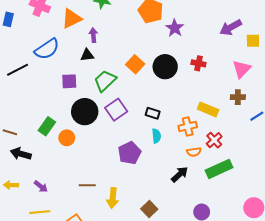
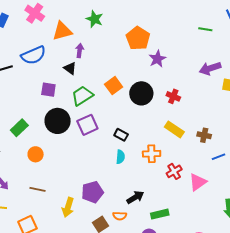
black triangle: (87, 55) -> (70, 68), turned 32
pink triangle: (242, 69) -> (198, 182), moved
yellow rectangle: (208, 109) -> (174, 129), moved
orange circle: (67, 138) -> (36, 154), moved
orange semicircle: (194, 152) -> (120, 216), moved
purple pentagon: (130, 153) -> (92, 192), moved
green rectangle: (219, 169) -> (160, 214), moved, size x0.7
brown line: (87, 185) -> (37, 189), moved

